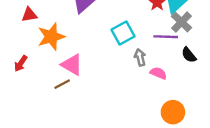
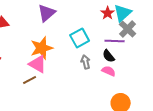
orange star: (51, 37) -> (42, 48), moved
black semicircle: (189, 55) -> (109, 56), moved
gray arrow: (140, 57) -> (86, 62), moved

